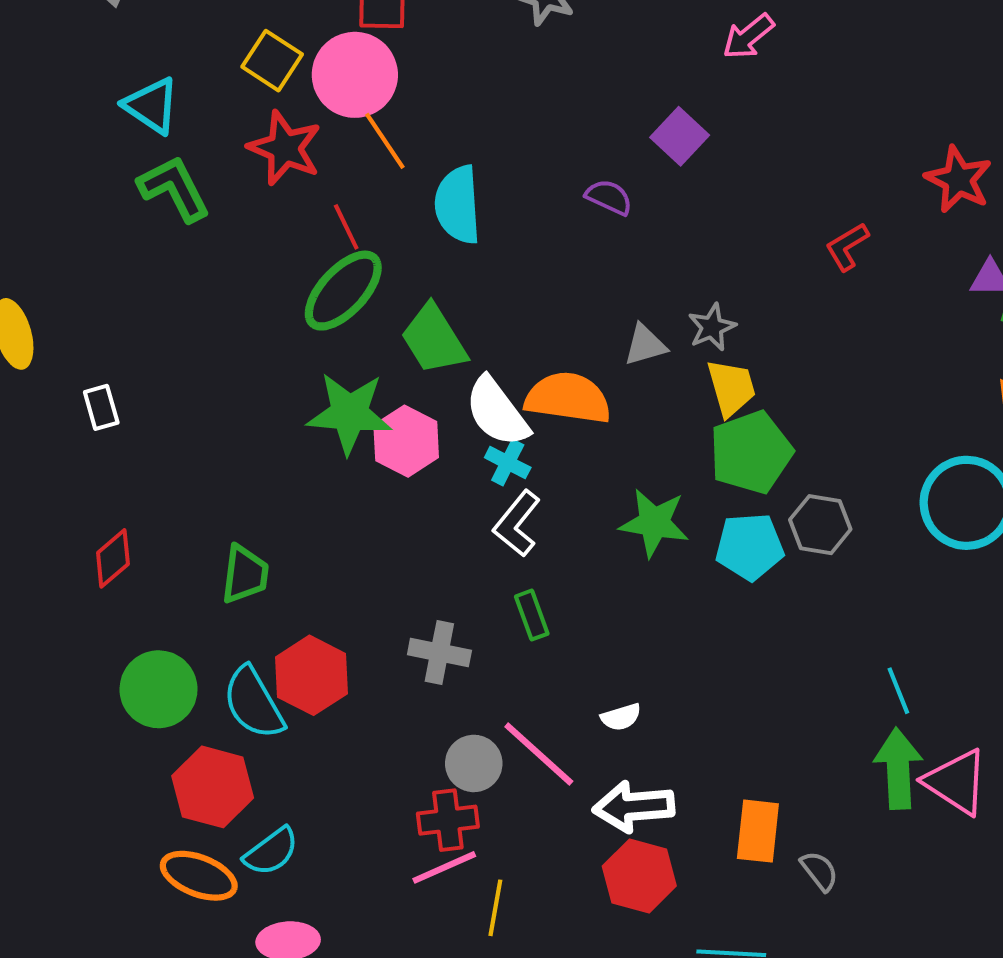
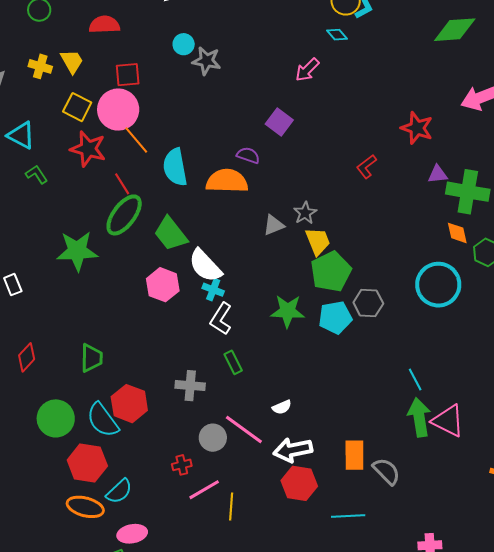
green L-shape: (174, 188) -> (36, 174), size x0.6
orange semicircle: (568, 398) -> (227, 181), moved
green star: (349, 413) -> (77, 251), moved
red cross: (448, 820) -> (182, 465), moved, size x0.7
gray semicircle: (819, 871) -> (386, 471), size x1.4

